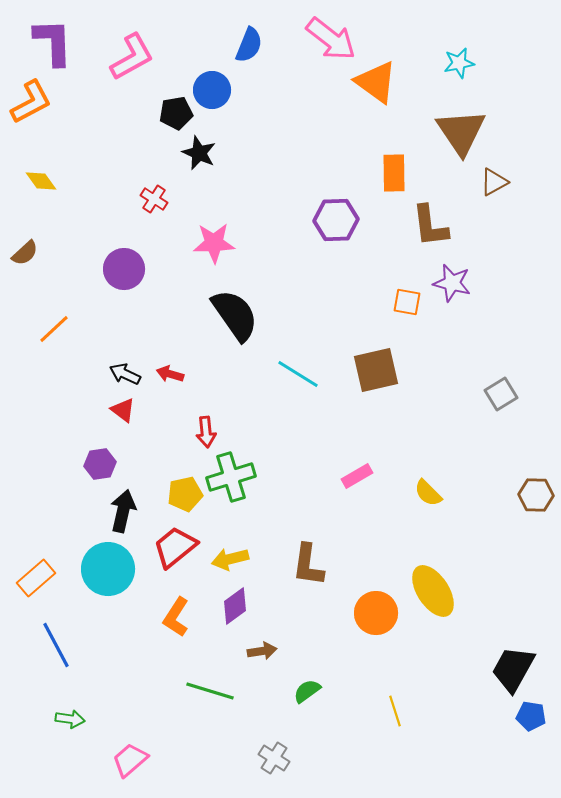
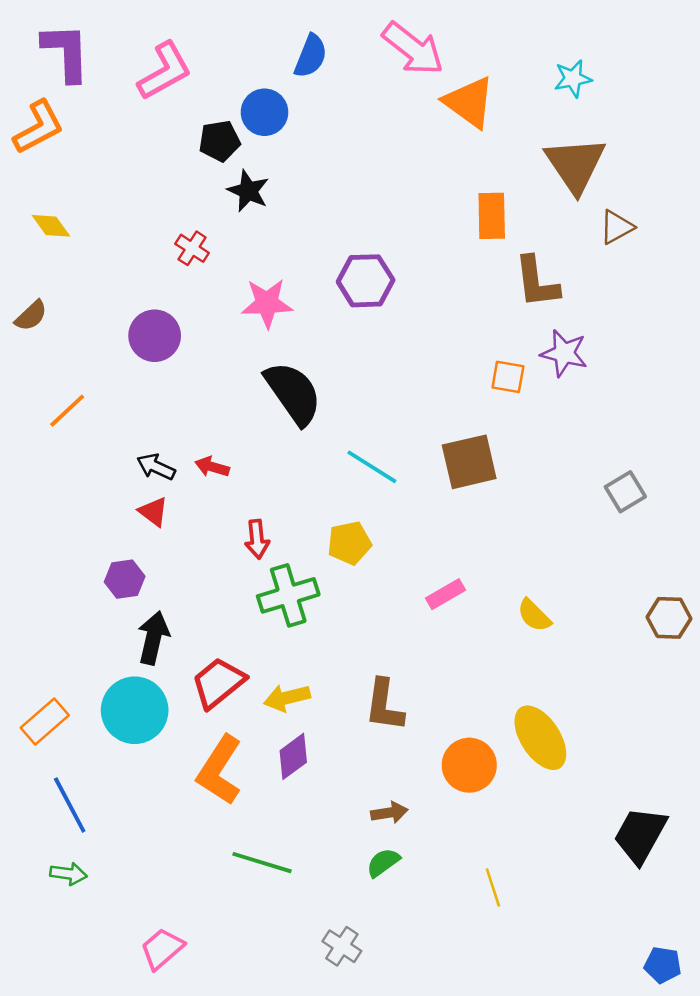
purple hexagon: (336, 220) -> (366, 281), moved
yellow pentagon: (185, 494) -> (349, 543), moved
orange L-shape: (176, 617) -> (220, 770), size x1.4
brown arrow: (262, 651) -> (389, 813), moved
blue pentagon: (531, 716) -> (663, 965), moved
green arrow: (70, 719) -> (68, 874), moved

